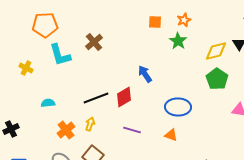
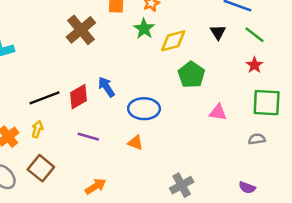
brown cross: (94, 42) -> (81, 30), moved, size x1.4
yellow diamond: (216, 51) -> (173, 41), moved
blue arrow: (145, 74) -> (106, 87), moved

